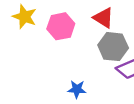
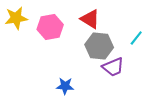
yellow star: (25, 17) -> (16, 18), turned -30

